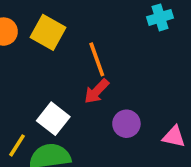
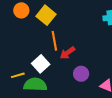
orange line: (97, 59) -> (54, 41), moved
yellow line: (17, 145) -> (18, 75), turned 32

